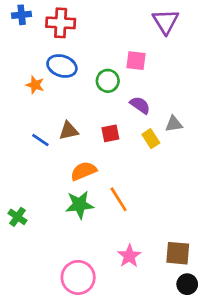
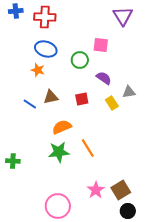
orange star: (35, 85) -> (38, 70), moved
green cross: (18, 217) -> (13, 161), turned -32
brown square: (178, 253) -> (121, 190), moved, turned -36
black circle: (187, 284) -> (128, 211), moved

